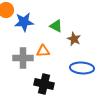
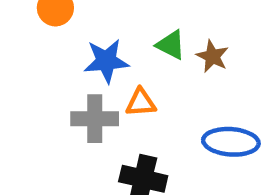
blue star: (24, 22) -> (106, 61), moved
brown star: (74, 39) -> (212, 56), moved

